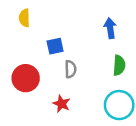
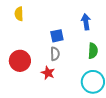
blue square: (55, 46) -> (57, 36), moved
red star: (61, 104) -> (48, 73), moved

